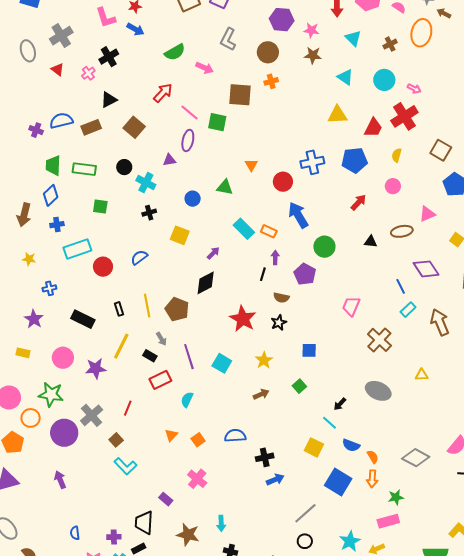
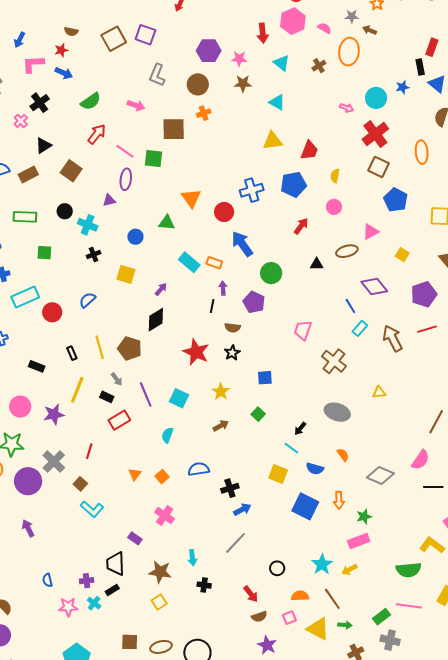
pink L-shape: (106, 18) -> (33, 64), turned 110
green semicircle: (175, 52) -> (91, 101), moved
cyan circle: (384, 80) -> (376, 98), moved
red cross: (404, 116) -> (375, 134), moved
orange triangle: (251, 165) -> (191, 198), size x1.5
black rectangle: (83, 319) -> (37, 366), size x0.7
cyan semicircle: (187, 400) -> (167, 435), moved
orange semicircle: (373, 457) -> (343, 455), moved
gray line: (305, 513) -> (235, 543), moved

